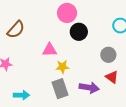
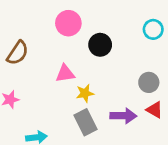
pink circle: (67, 13) -> (68, 23), moved
gray circle: (108, 55) -> (149, 82), moved
red triangle: (112, 77) -> (155, 110), moved

